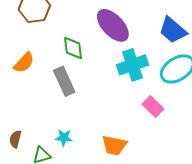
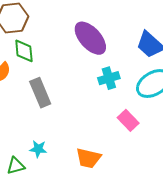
green diamond: (73, 48) -> (24, 51), moved
cyan cross: (133, 65) -> (109, 78), size x0.7

